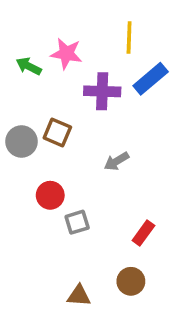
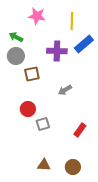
pink star: (66, 54) -> (37, 16), moved
brown square: (57, 133) -> (32, 74), turned -35
gray circle: (22, 141) -> (16, 56), moved
brown circle: (131, 281) -> (73, 167), moved

